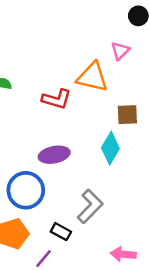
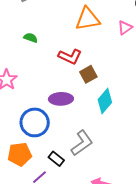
orange triangle: (92, 77) -> (88, 19), moved, turned -32
brown square: (127, 115) -> (88, 74), moved, turned -36

